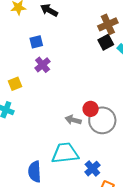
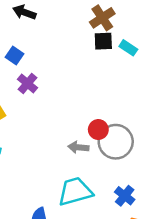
blue square: (36, 42) -> (15, 56), turned -32
black square: (106, 42) -> (103, 41), turned 35
blue cross: (92, 169) -> (125, 196), moved

